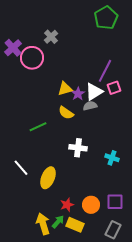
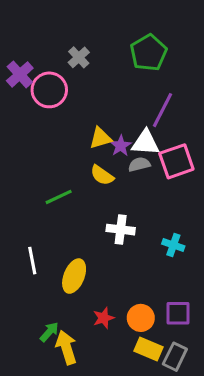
green pentagon: (106, 18) -> (149, 53), moved
pink square: (114, 88) -> (176, 161), moved, size x1.6
white triangle: (94, 92) -> (145, 143), turned 36
white line: (21, 168) -> (32, 261), turned 30
green arrow: (58, 222) -> (49, 332), moved
yellow rectangle: (75, 225) -> (149, 349), moved

